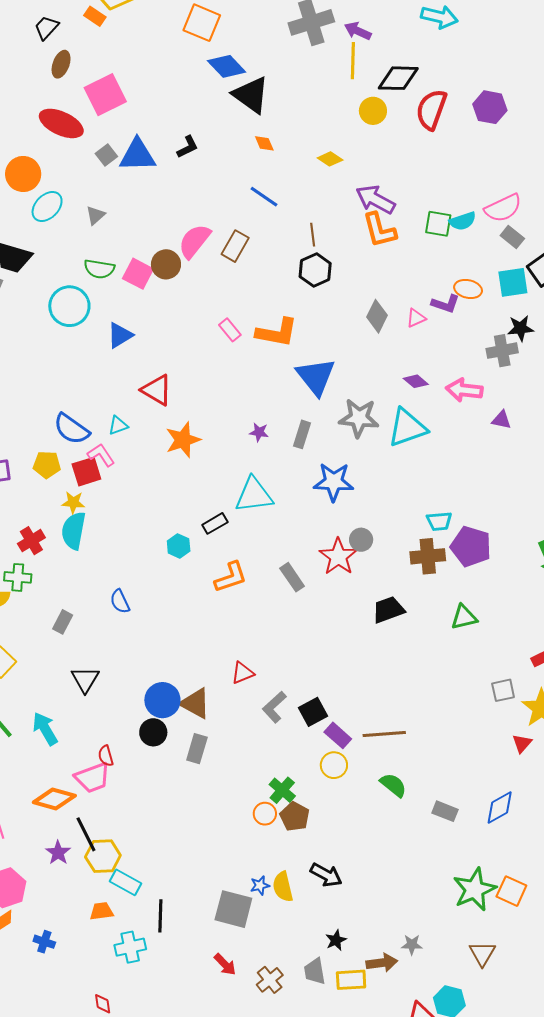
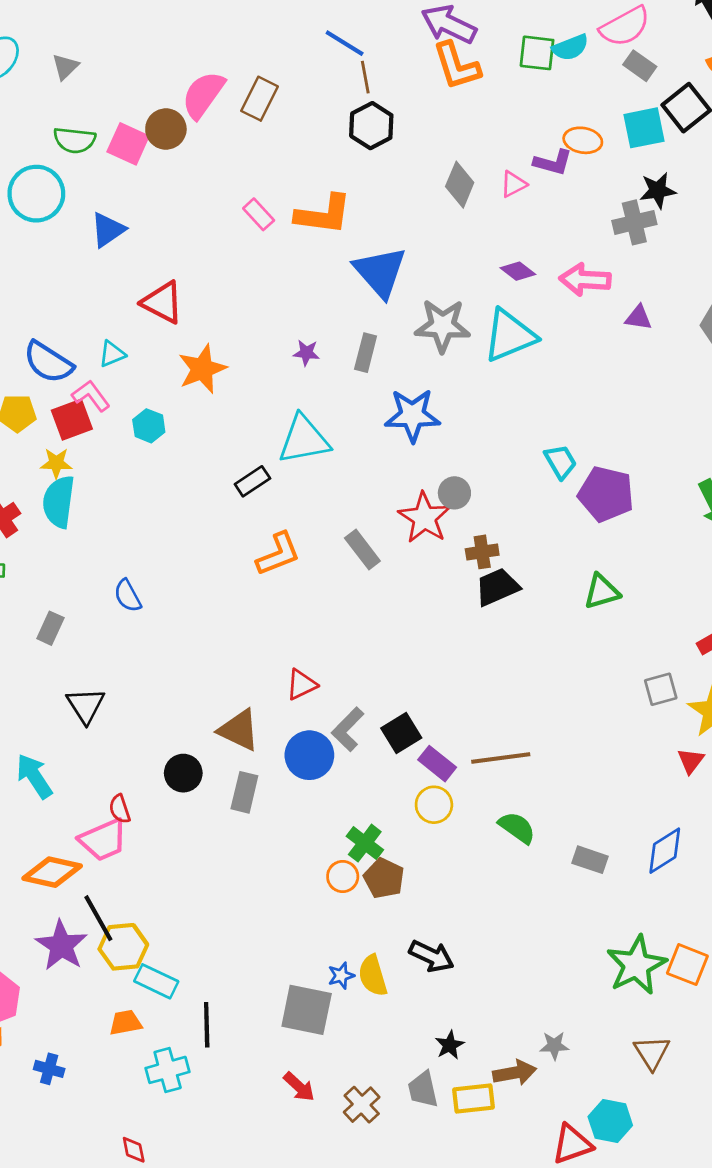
blue line: (264, 197) -> (345, 43), moved
cyan trapezoid: (439, 521) -> (561, 462), turned -112
cyan hexagon: (179, 546) -> (149, 426), moved
brown cross: (428, 556) -> (482, 552), moved, size x0.7
blue circle: (162, 700) -> (309, 755), moved
purple star: (58, 853) -> (61, 945), size x1.5

